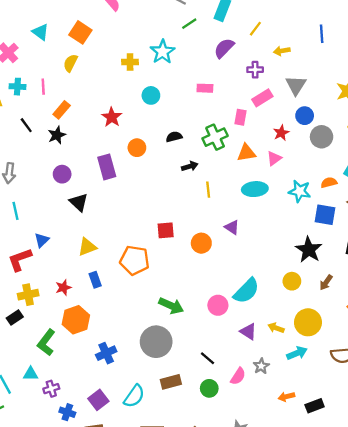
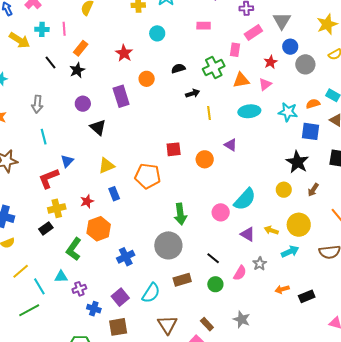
green arrow: (171, 306) -> (180, 214), turned 60

